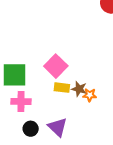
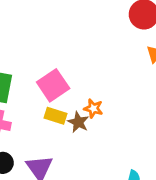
orange star: (90, 95) -> (93, 108), moved

